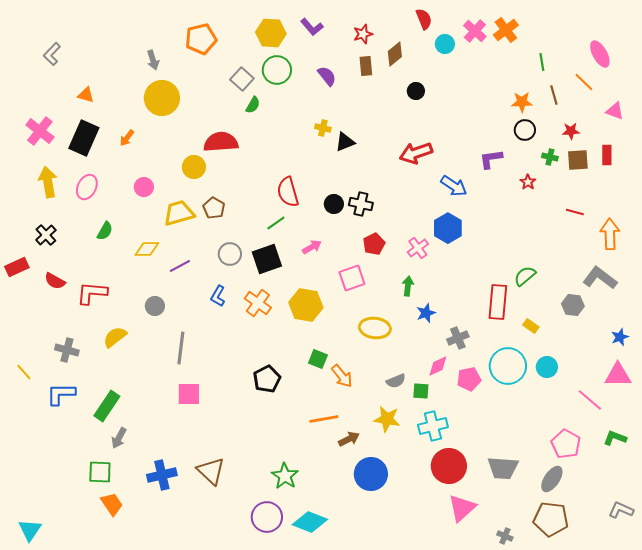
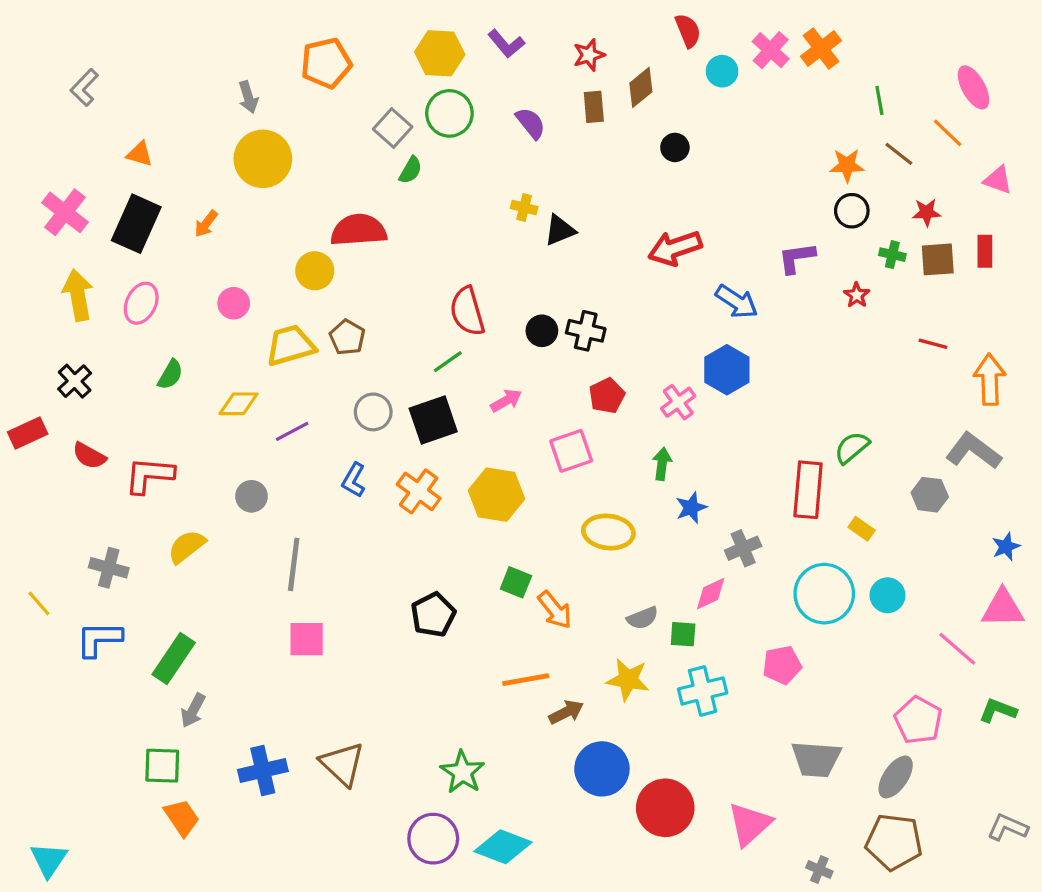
brown line: (554, 95) -> (899, 154), turned -36
pink pentagon: (469, 379) -> (782, 665), moved
red circle: (449, 466) -> (665, 808), moved

